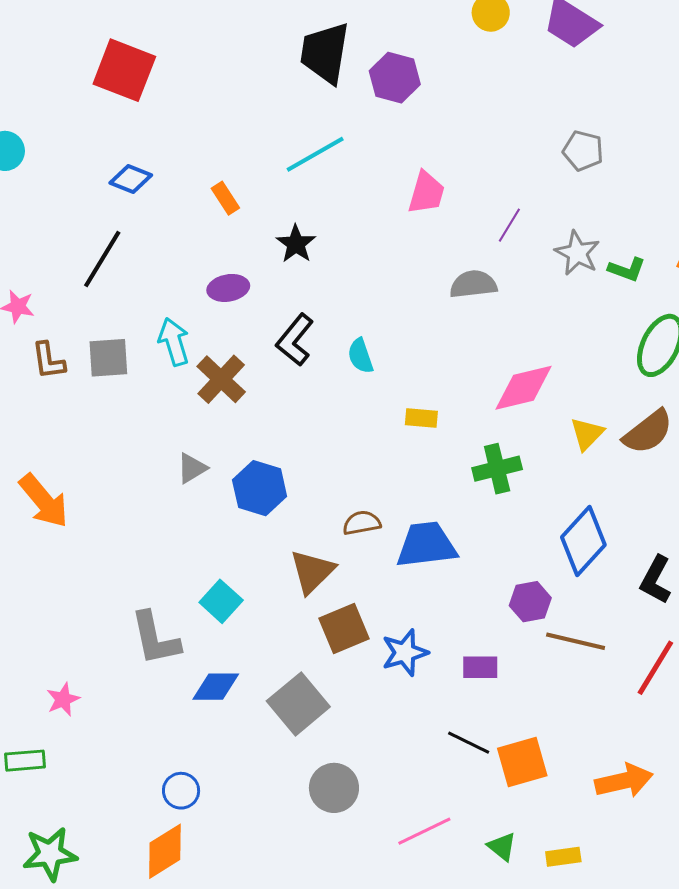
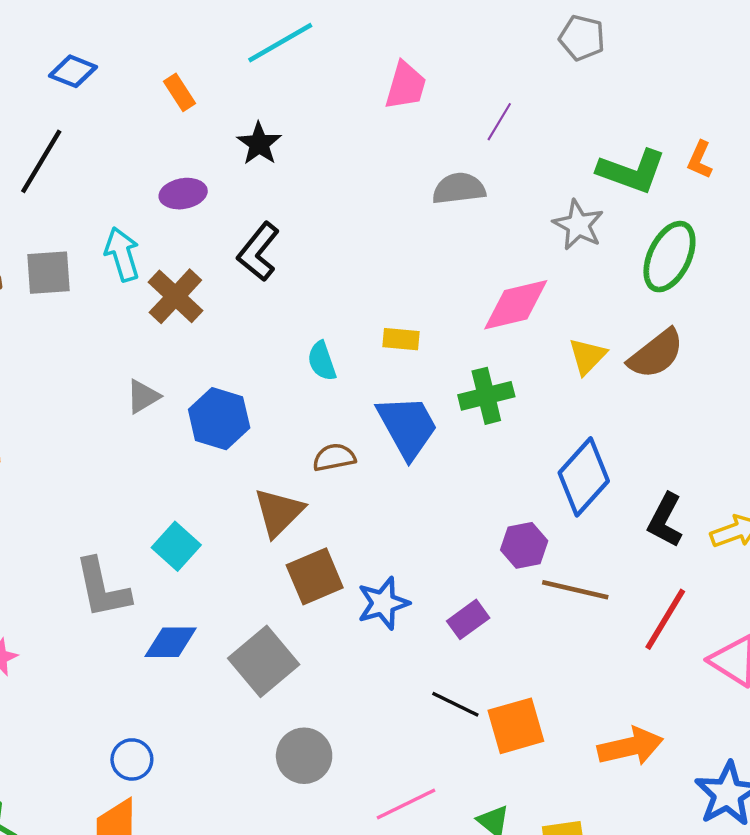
gray star: (577, 253) -> (578, 225), moved
green L-shape: (627, 269) -> (632, 171), size x1.6
cyan semicircle: (360, 356) -> (322, 361), moved
blue trapezoid: (426, 545) -> (407, 427), moved, turned 68
purple rectangle: (480, 667) -> (468, 619), turned -36

